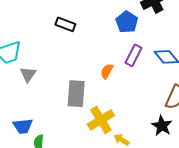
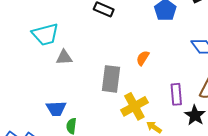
purple rectangle: (134, 55) -> (176, 94), moved, turned -35
gray triangle: (28, 74) -> (64, 57), turned 48

